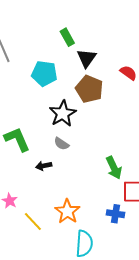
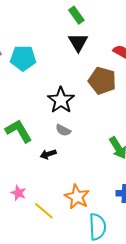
green rectangle: (67, 37) -> (76, 15), moved
cyan pentagon: (44, 74) -> (23, 58), moved
brown pentagon: (89, 89) -> (102, 81), moved

